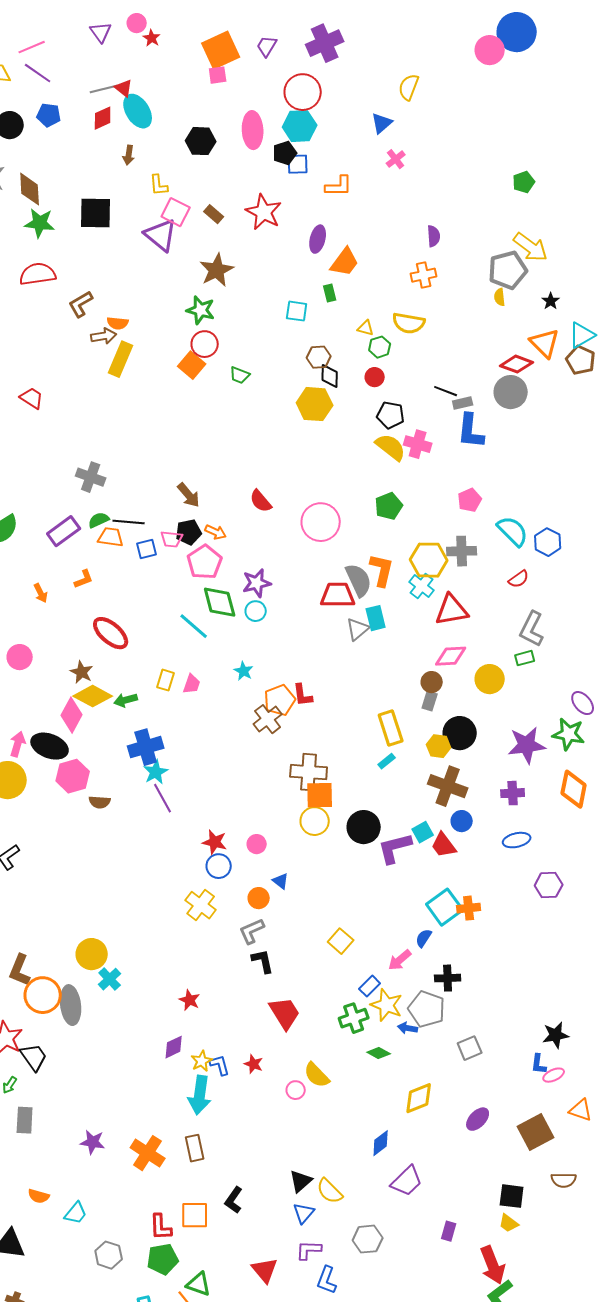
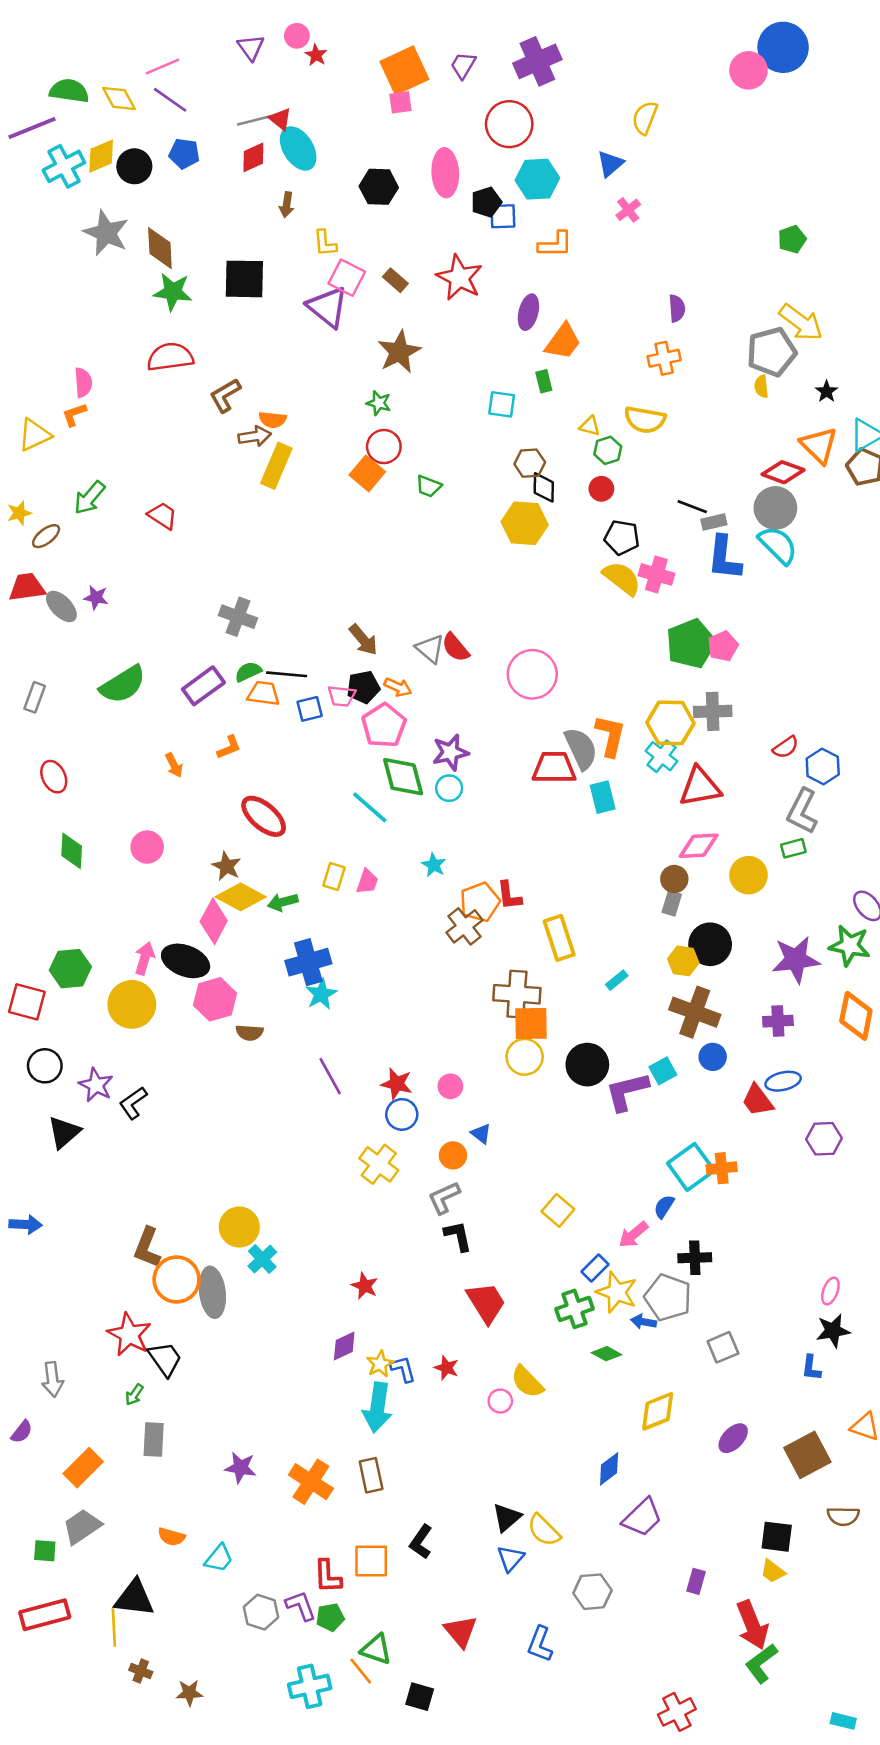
cyan hexagon: (300, 126) -> (537, 179), moved
green star: (201, 310) -> (379, 403), size x0.7
green pentagon: (389, 506) -> (691, 644), moved, size x1.4
cyan semicircle: (513, 531) -> (778, 545), moved
blue hexagon: (548, 542) -> (823, 766), moved
gray triangle: (358, 629) -> (430, 649), moved, turned -40
yellow rectangle: (391, 728) -> (559, 938), moved
purple line: (163, 798) -> (330, 1076), moved
red trapezoid: (444, 845) -> (757, 1100), moved
pink ellipse: (554, 1075) -> (830, 1291), moved, turned -45
purple L-shape: (309, 1250) -> (301, 1606), moved, turned 68
green pentagon: (163, 1259) -> (330, 1617), size x0.7

